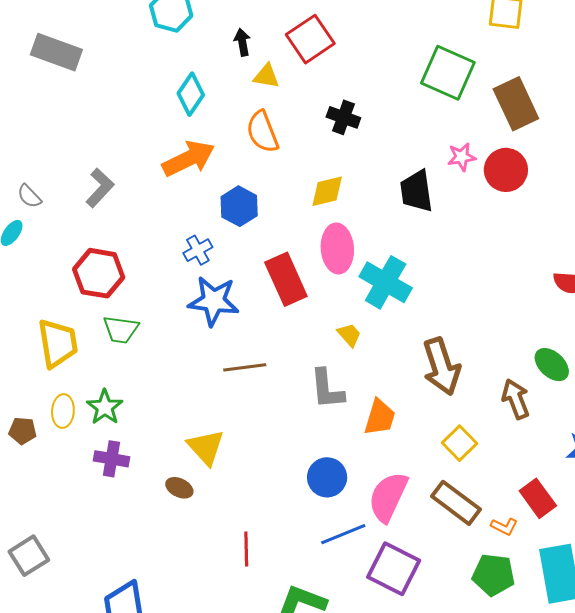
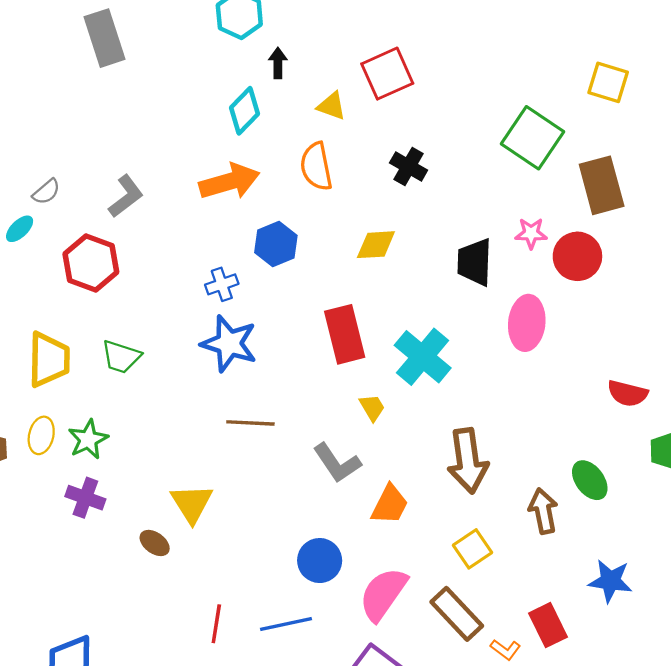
black arrow: (242, 42) -> (278, 63), moved
gray rectangle: (56, 52) -> (105, 38), turned 42
gray semicircle: (29, 196) -> (46, 192), turned -96
pink ellipse: (337, 248) -> (527, 323), moved
red hexagon: (99, 273) -> (91, 263), moved
red rectangle: (286, 279) -> (345, 334), moved
gray L-shape: (327, 389) -> (337, 463), turned -39
blue line: (343, 534) -> (286, 624), moved

